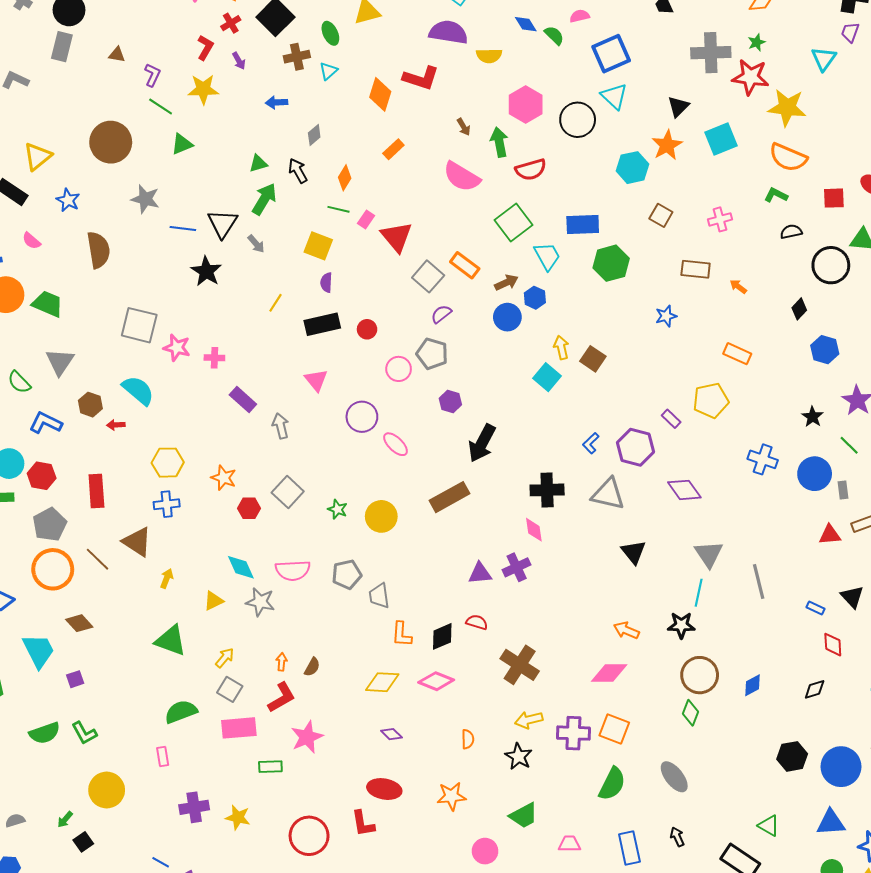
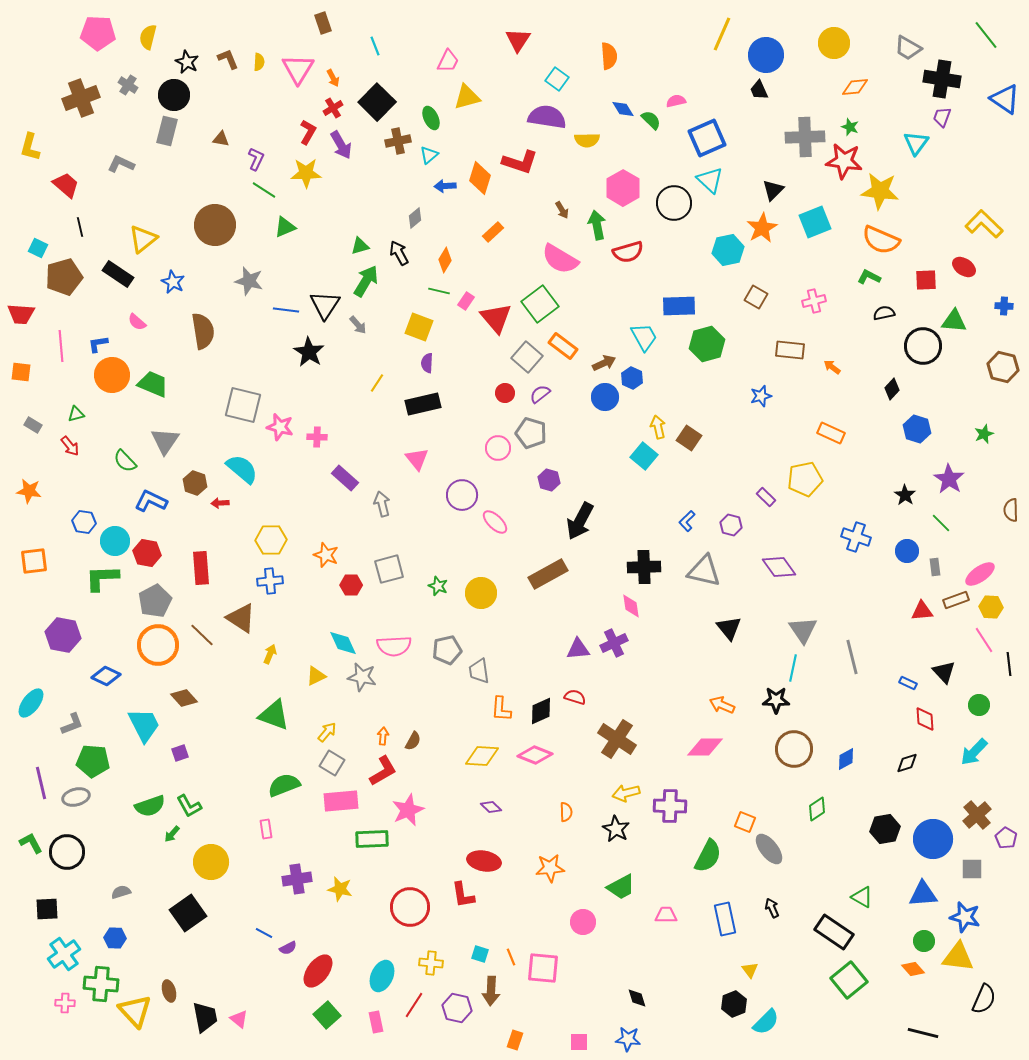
green star: (757, 42) -> (850, 127), turned -30
purple arrow: (239, 61) -> (341, 145), size x1.6
blue arrow: (276, 102) -> (445, 186), moved
green square: (513, 222) -> (540, 304), moved
red circle: (367, 329) -> (505, 393), moved
purple hexagon: (636, 447) -> (731, 525), size x0.6
blue circle: (815, 474) -> (907, 551), size x0.7
gray square: (288, 492) -> (389, 569), turned 32
green diamond: (690, 713) -> (817, 809), moved, turned 35
orange square: (614, 729) -> (745, 822), moved, size x0.7
green rectangle: (270, 767) -> (372, 839), size x1.4
green arrow: (65, 820) -> (172, 834), moved
black square: (83, 842) -> (188, 913), size x1.8

